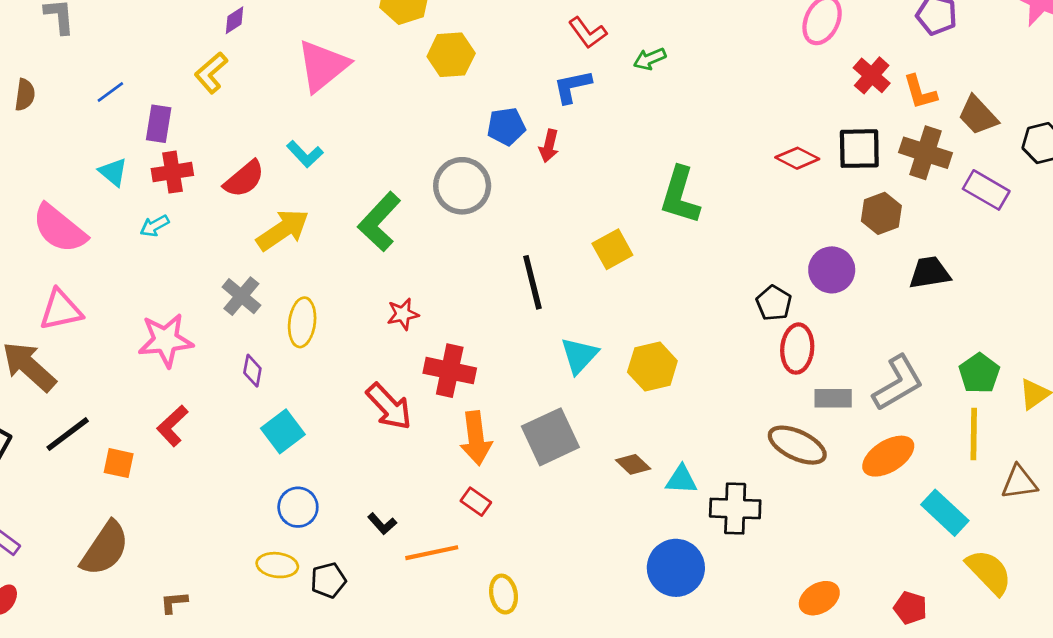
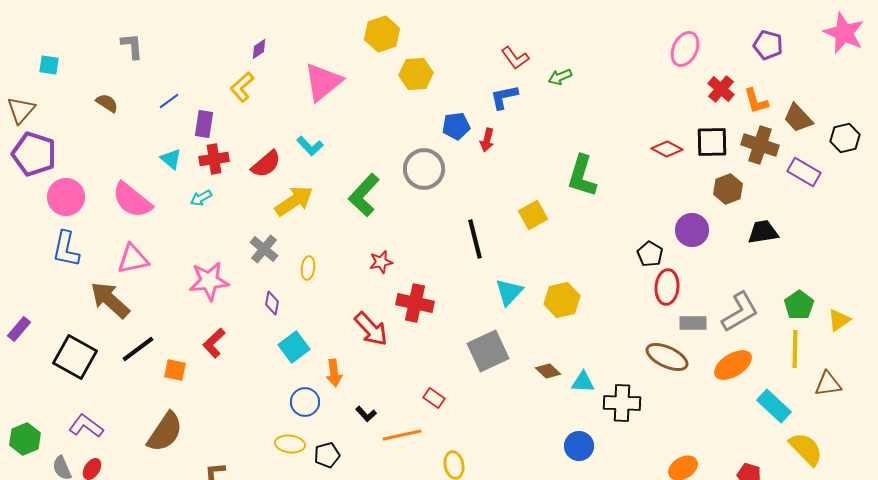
brown semicircle: (25, 95) -> (107, 103), turned -65
yellow ellipse: (302, 322) -> (308, 268), size x0.7
orange arrow: (476, 438) -> (334, 373), moved, size x0.7
blue circle: (676, 568) -> (579, 446), size x0.7

